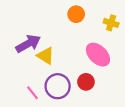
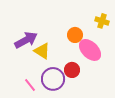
orange circle: (76, 14) -> (75, 35), moved
red circle: (86, 82) -> (72, 70), moved

